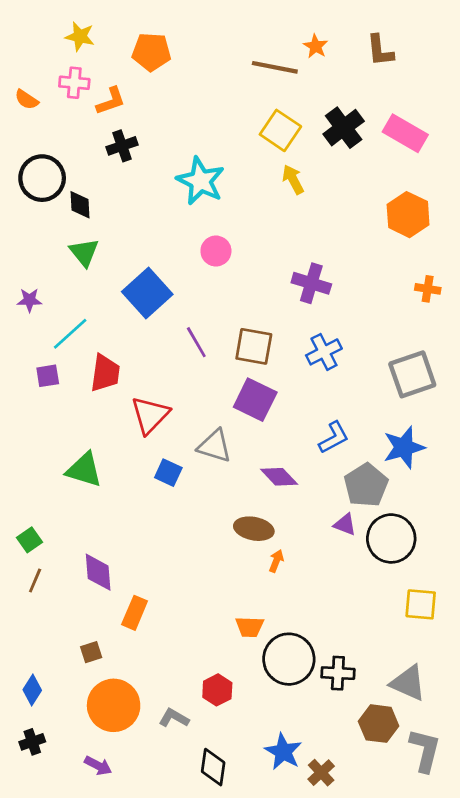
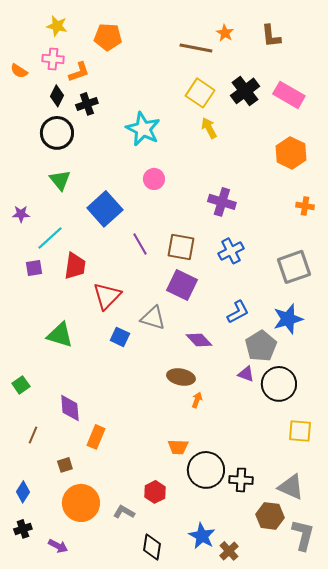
black circle: (42, 178) -> (57, 133), moved
black diamond: (80, 205) -> (57, 96), moved, turned 30
brown line: (35, 581) -> (33, 435), moved
purple arrow: (98, 766) -> (58, 546), moved

